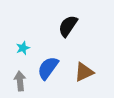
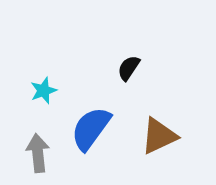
black semicircle: (68, 26) -> (129, 68), moved, size x0.6

